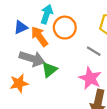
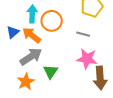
gray arrow: (32, 59) -> (31, 57), turned -35
green triangle: (49, 70) -> (51, 72), moved

